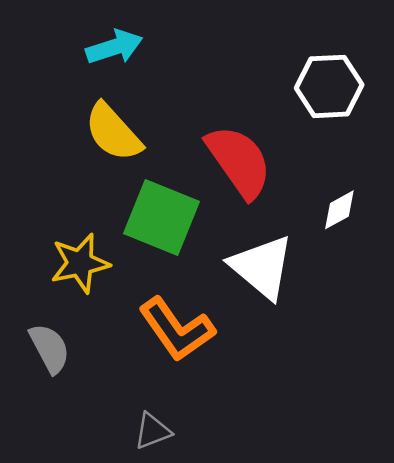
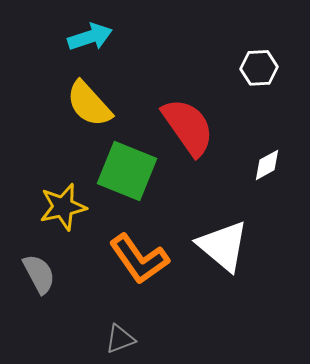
white hexagon: (329, 86) -> (259, 68), size x0.7
white triangle: (262, 267) -> (223, 246), moved

